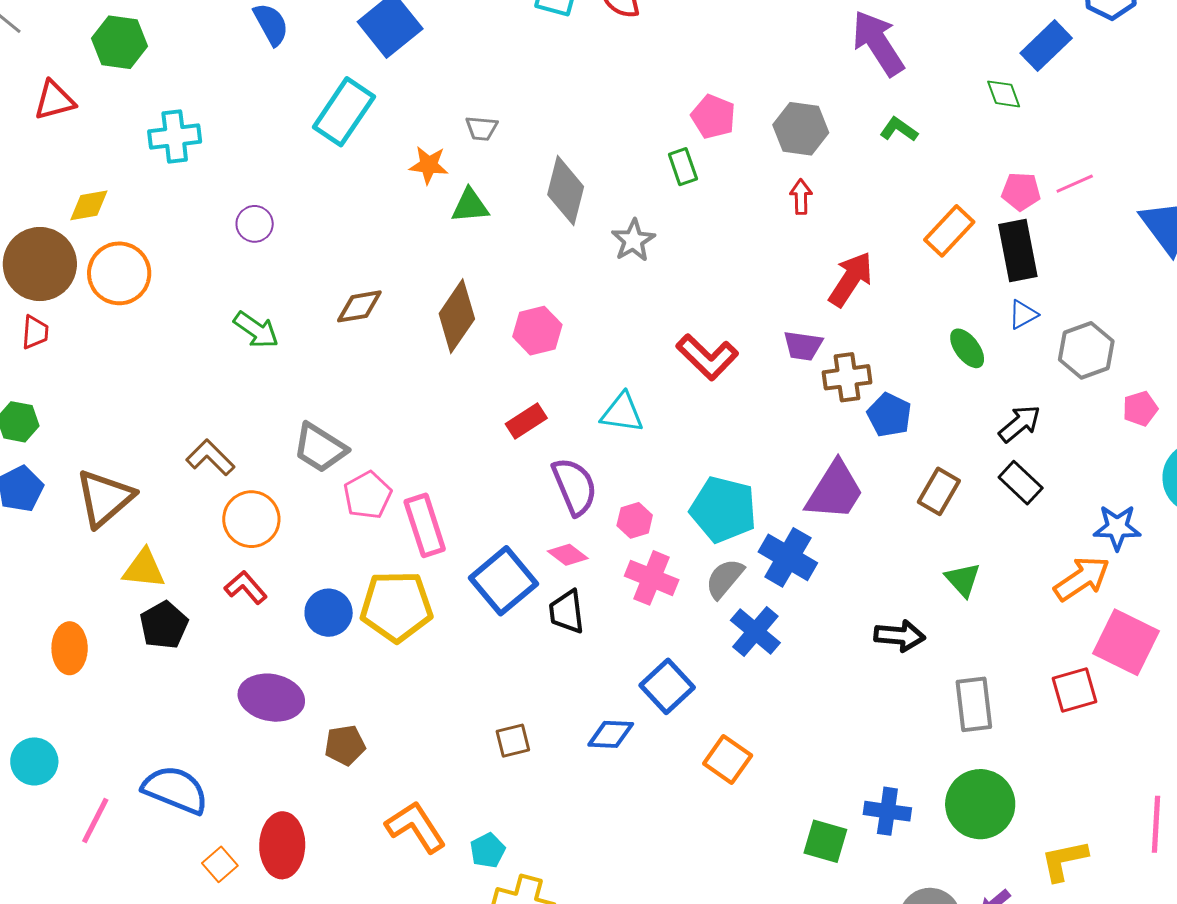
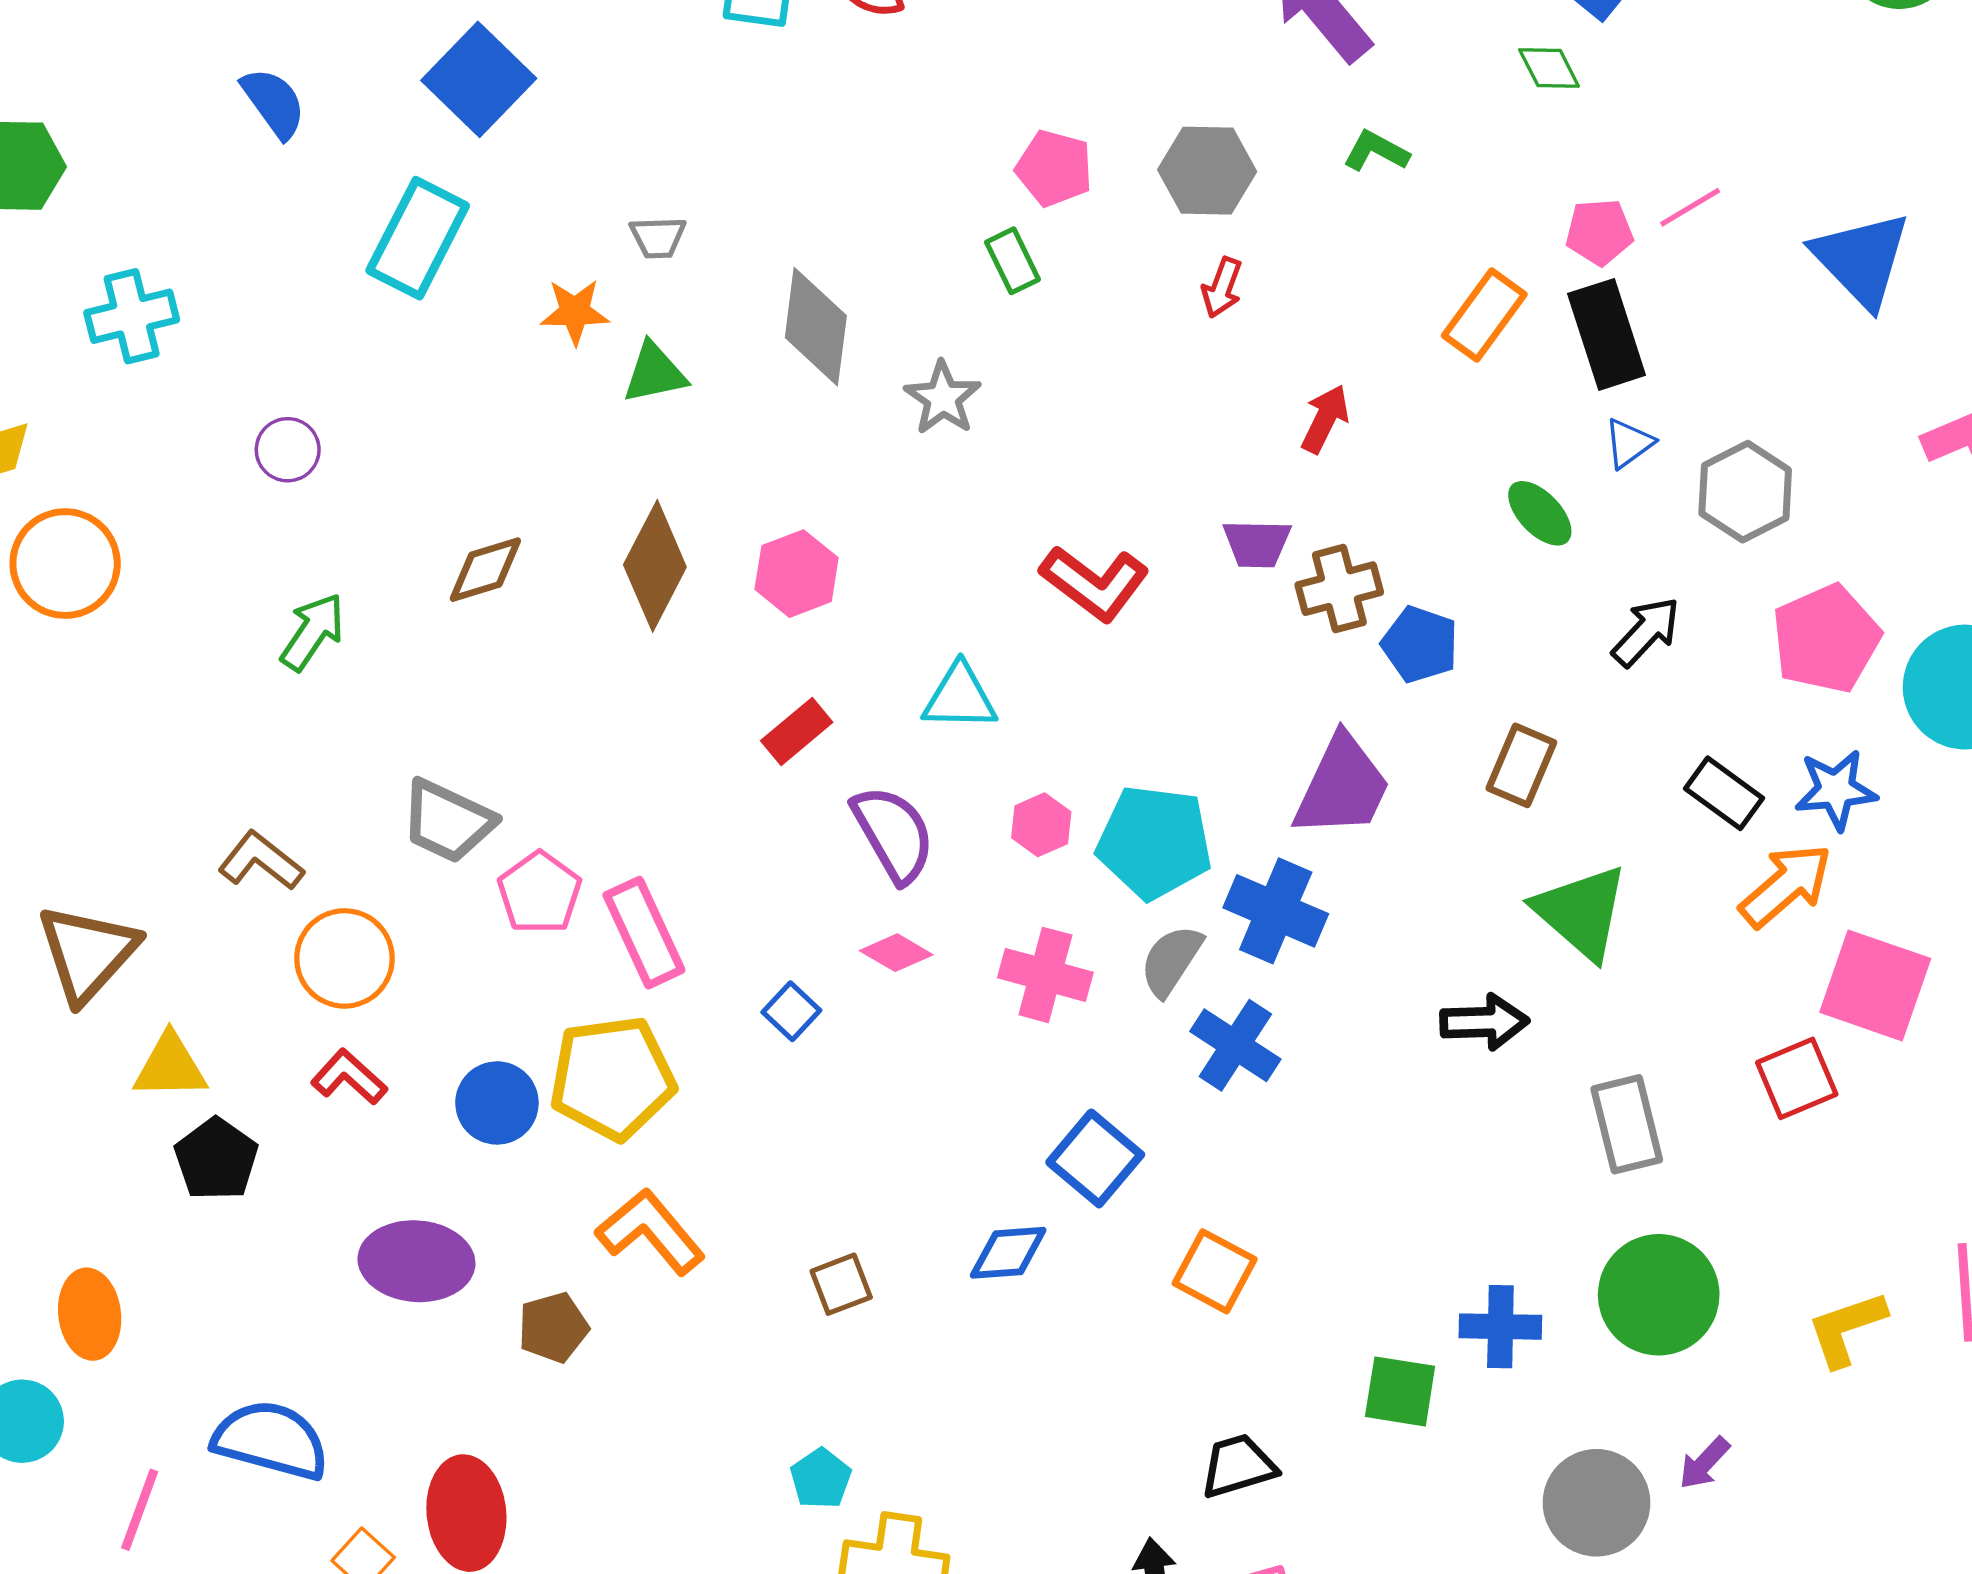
red arrow: (801, 197) -> (1222, 288), turned -152
red arrow: (851, 279) -> (1325, 419), size x0.7
green arrow: (256, 330) -> (313, 632), turned -84
pink pentagon: (1140, 409) -> (1826, 639), moved, size x1.8
black rectangle: (1021, 483) -> (1724, 793), moved
pink hexagon: (635, 520) -> (1041, 825), moved
green triangle: (963, 580) -> (1581, 912), size x1.6
blue square: (504, 581) -> (791, 1011), size x0.5
black trapezoid: (567, 612) -> (1238, 1466), moved, turned 87
orange ellipse: (70, 648) -> (90, 1314), moved
orange L-shape: (416, 827) -> (650, 1232), moved
yellow L-shape: (1064, 860) -> (1846, 1329), moved

